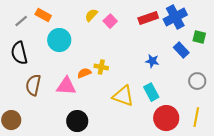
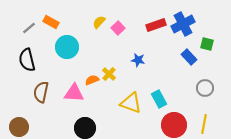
blue star: (152, 61) -> (138, 60), moved
yellow cross: (101, 67) -> (109, 74), turned 32

